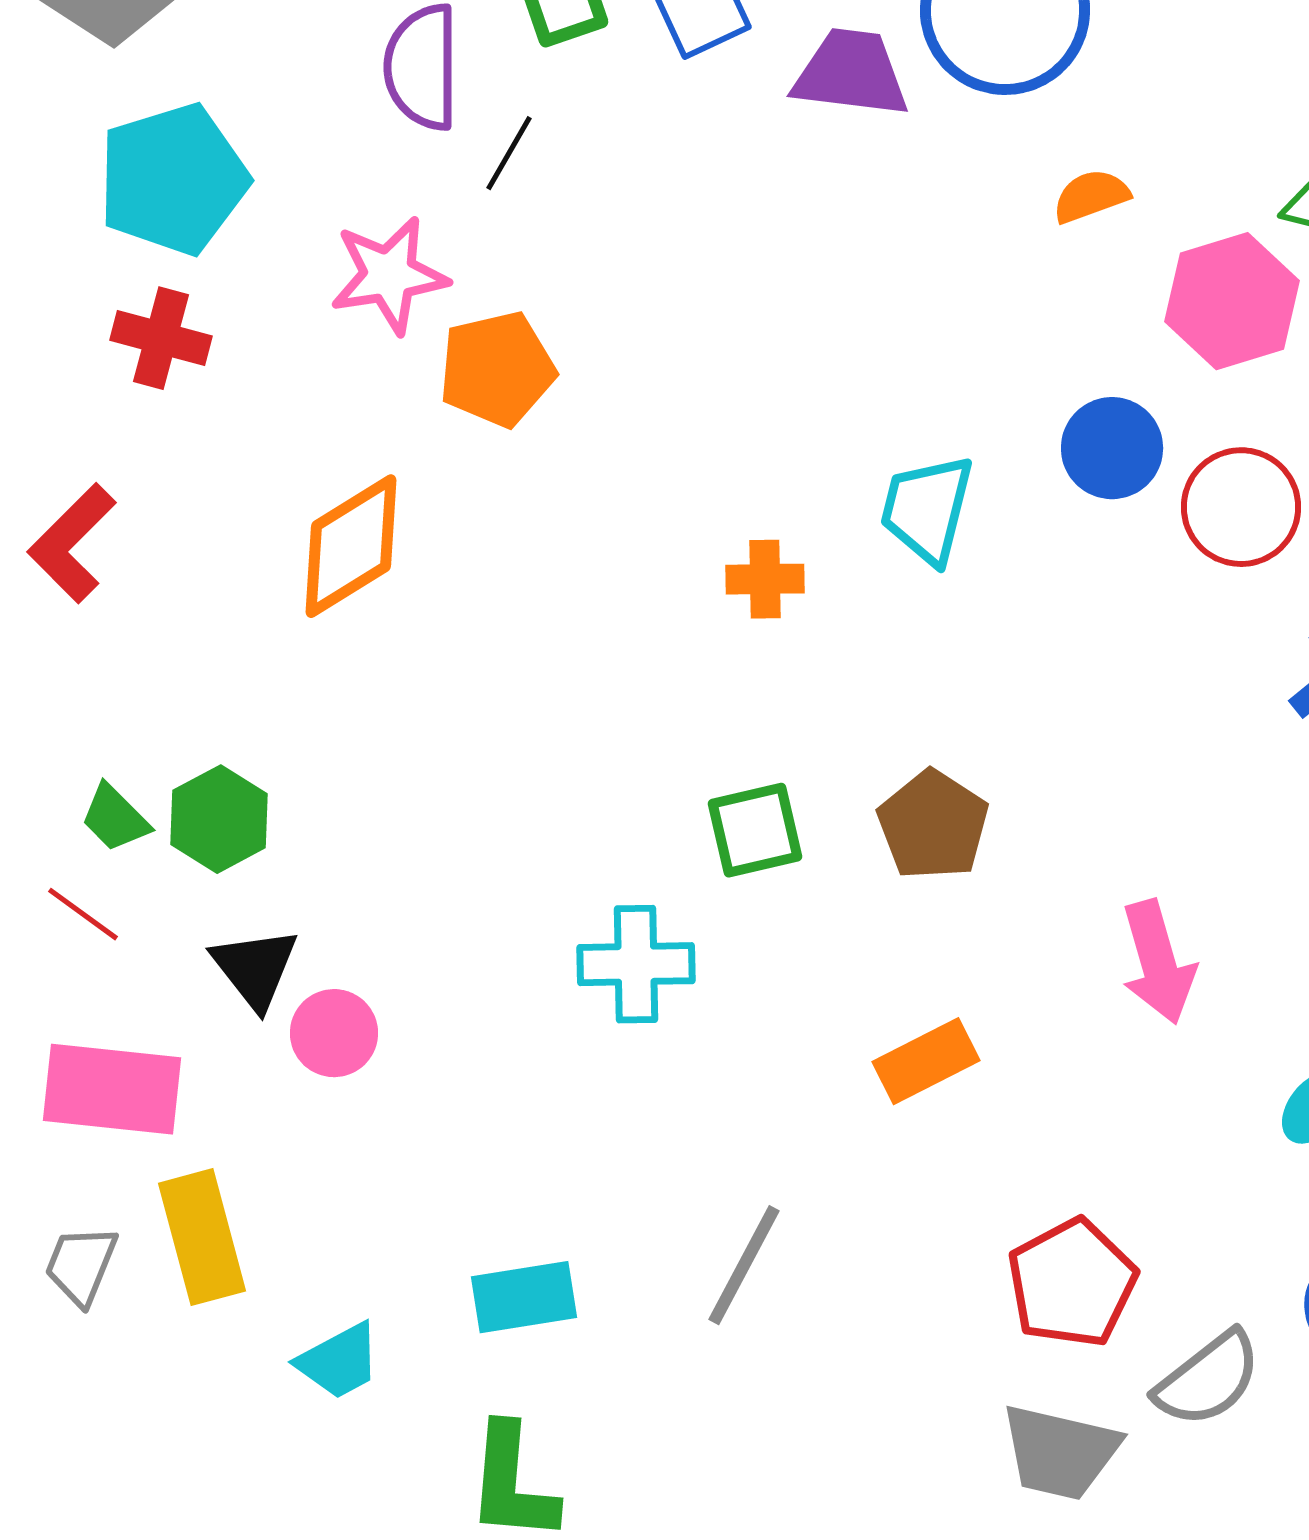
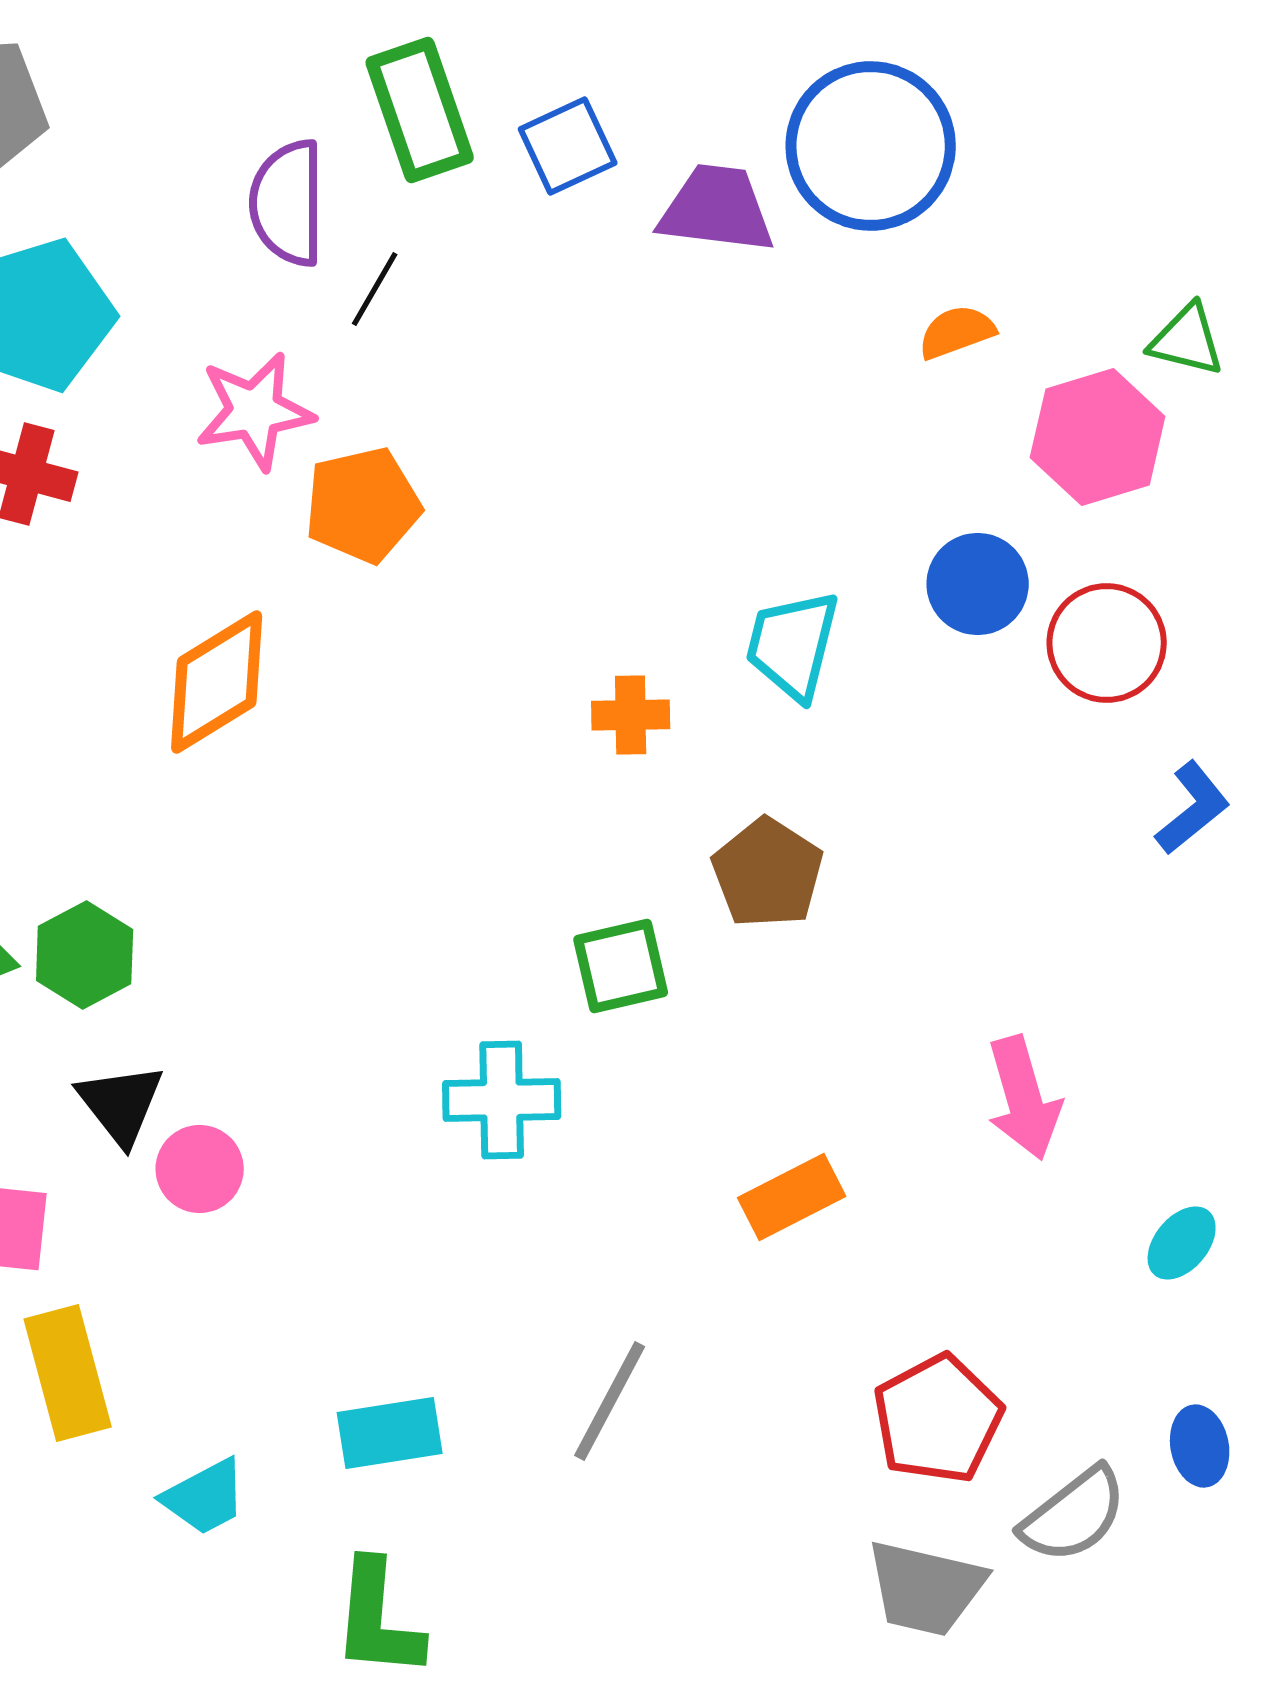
brown pentagon: (933, 825) -> (768, 873), moved

